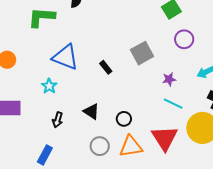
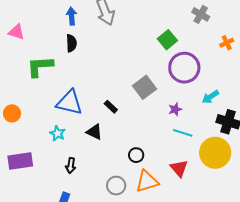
purple circle: (184, 39) -> (184, 68), size x1.6
black triangle: (91, 111) -> (94, 132), moved
red triangle: (165, 138) -> (179, 168), size x0.7

